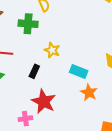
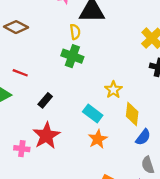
green cross: (28, 24) -> (72, 56), moved
yellow star: (52, 50) -> (113, 90), moved

